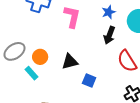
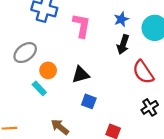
gray ellipse: (15, 51) -> (25, 53), moved
blue square: (89, 81) -> (89, 101), moved

